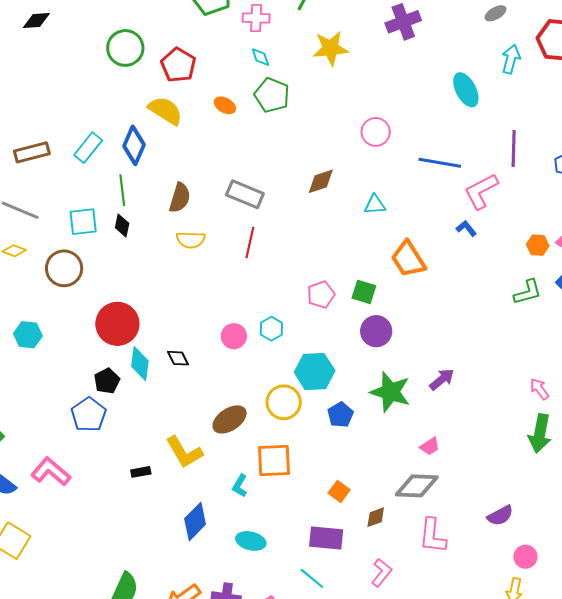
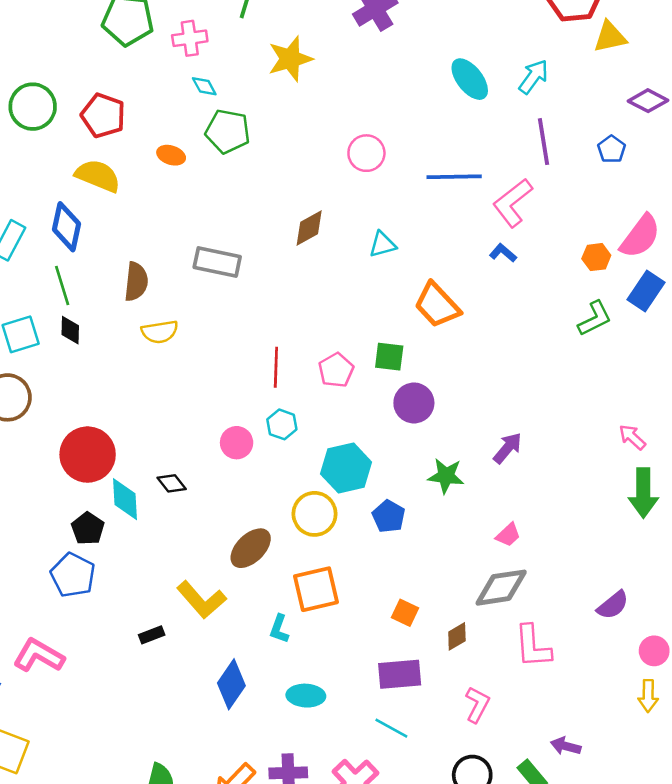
cyan arrow: (511, 59) -> (533, 77), moved, turned 32
red line: (250, 243) -> (276, 367), moved
green star: (390, 392) -> (446, 476), size x0.7

